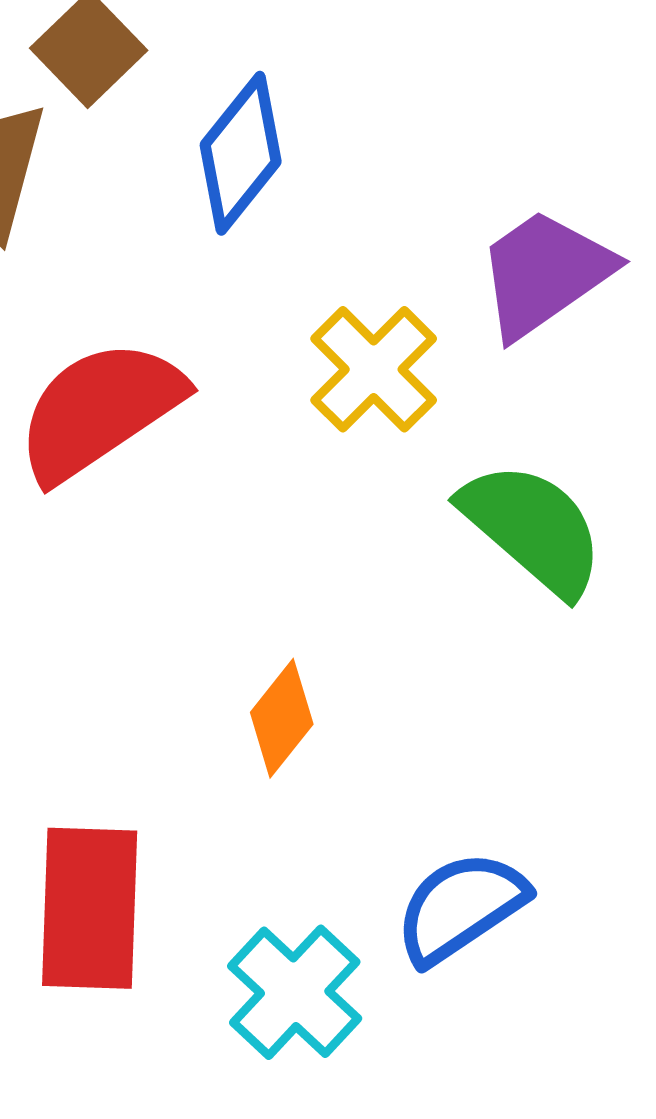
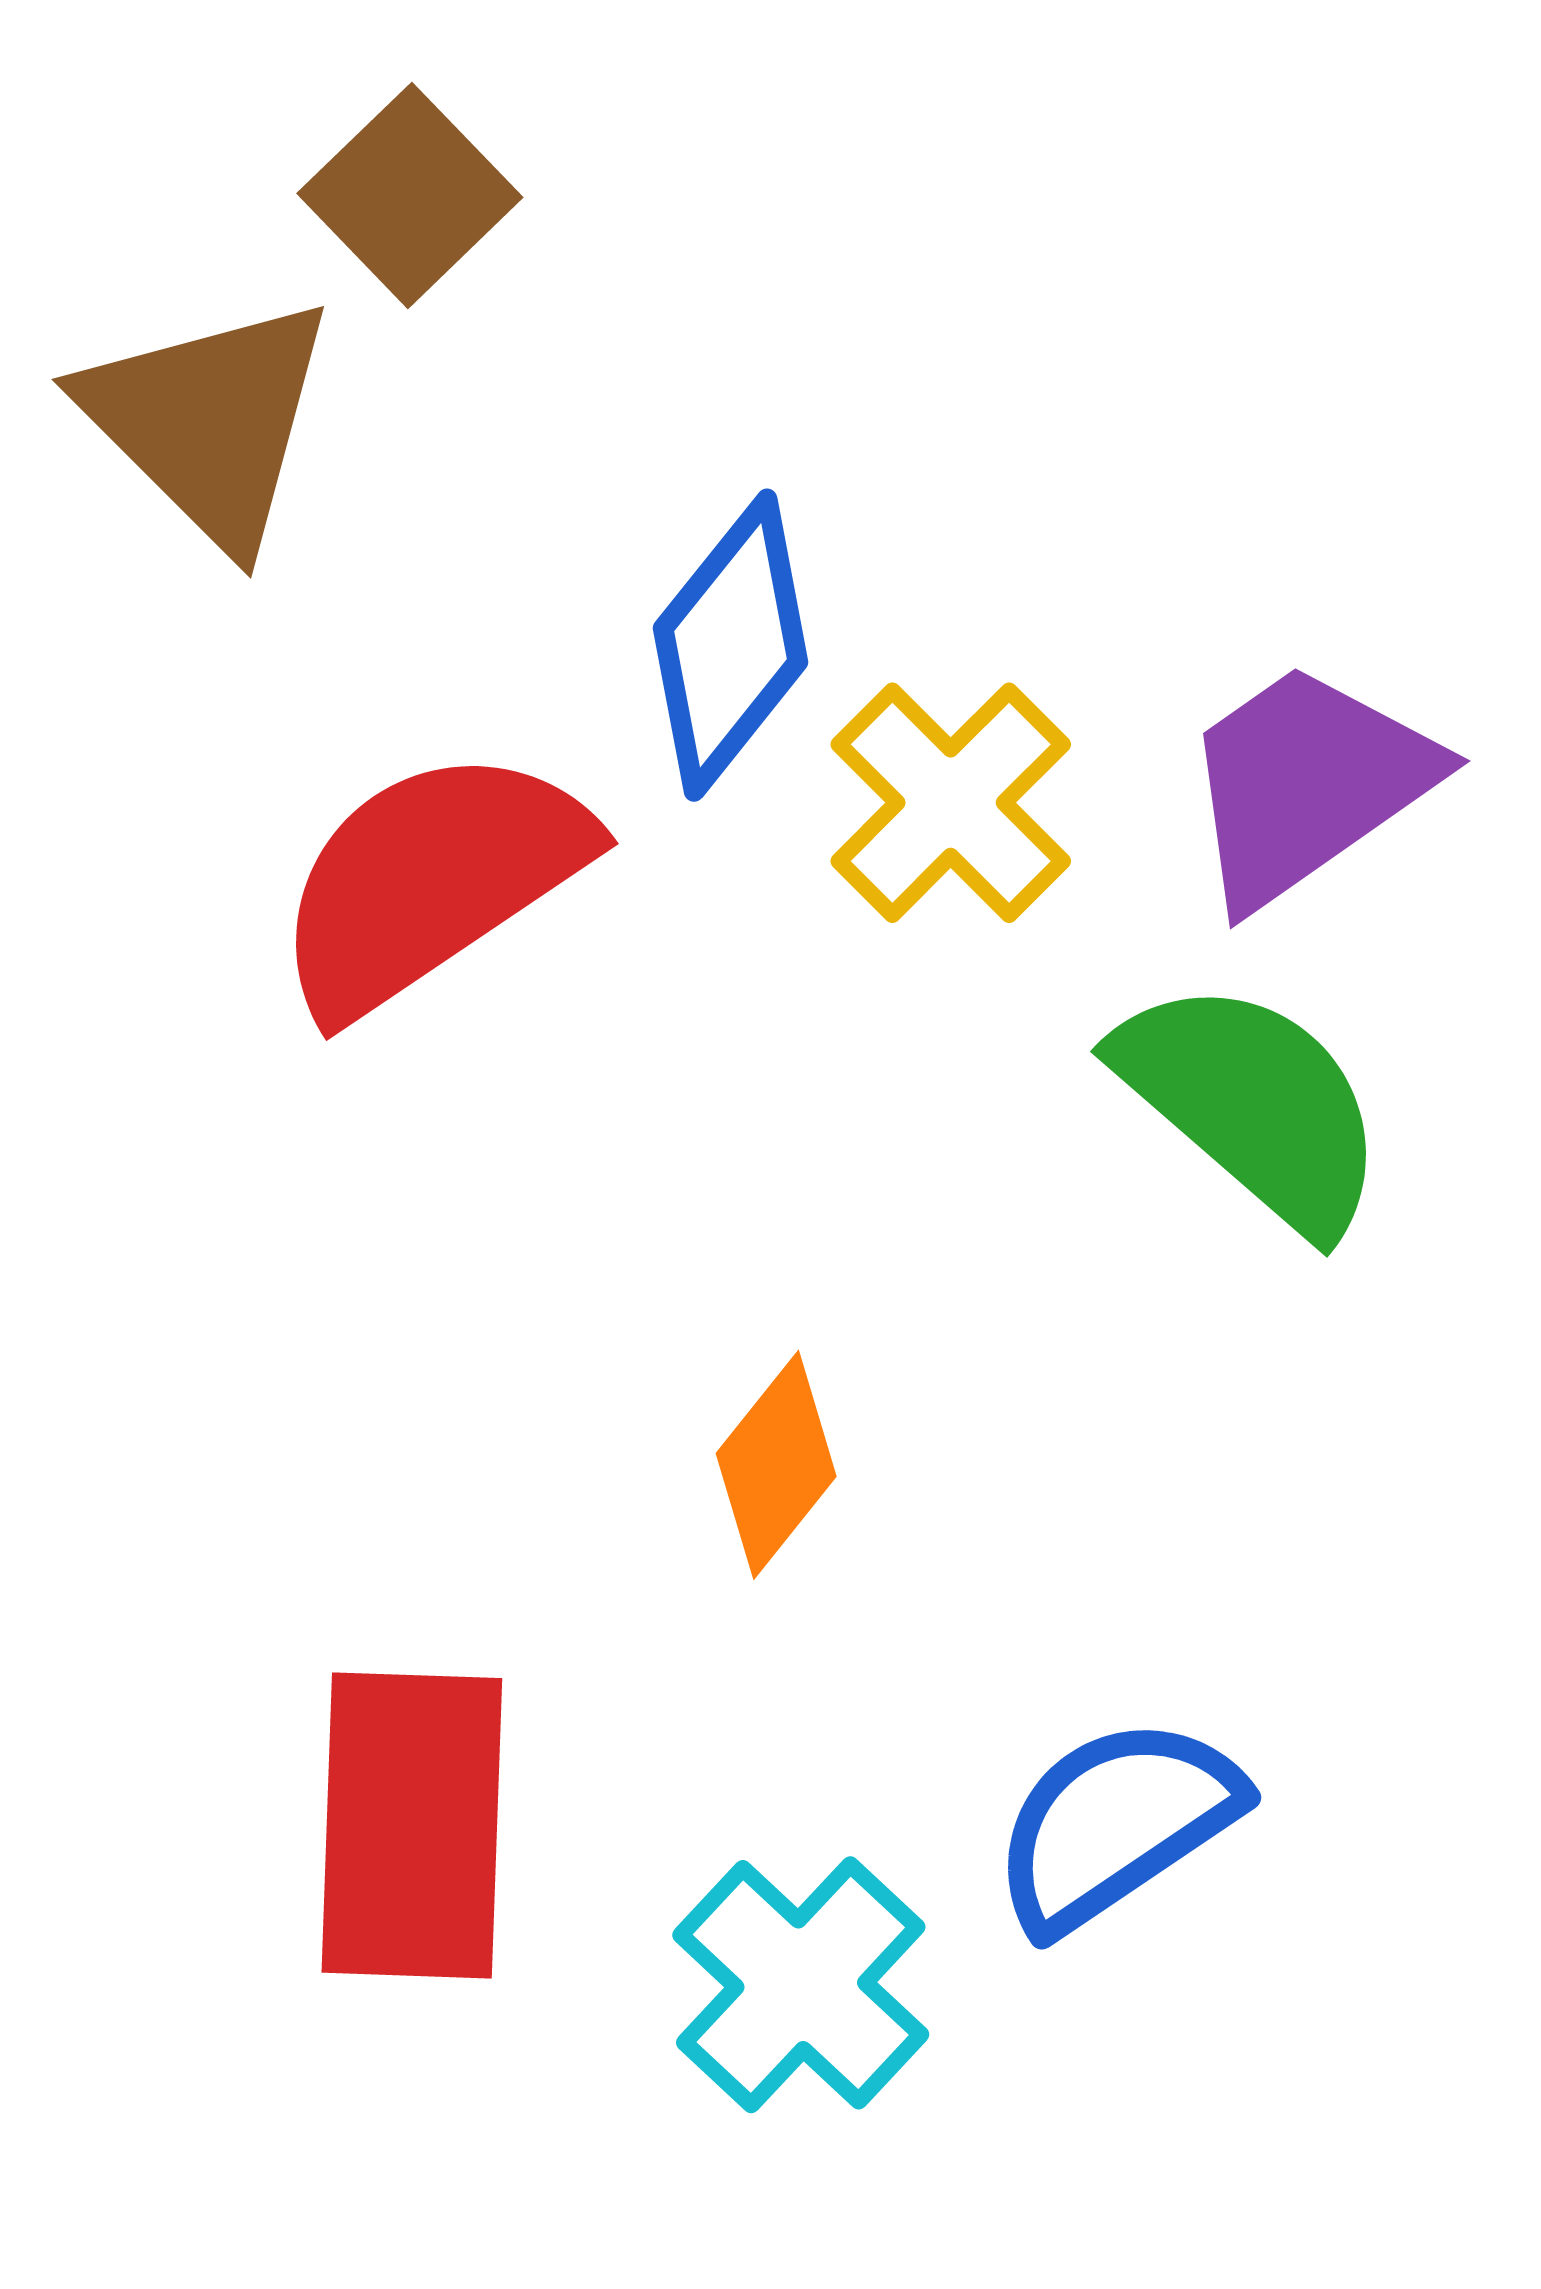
blue diamond: (241, 153) -> (731, 645), moved
purple trapezoid: (545, 273) -> (1307, 784), moved

